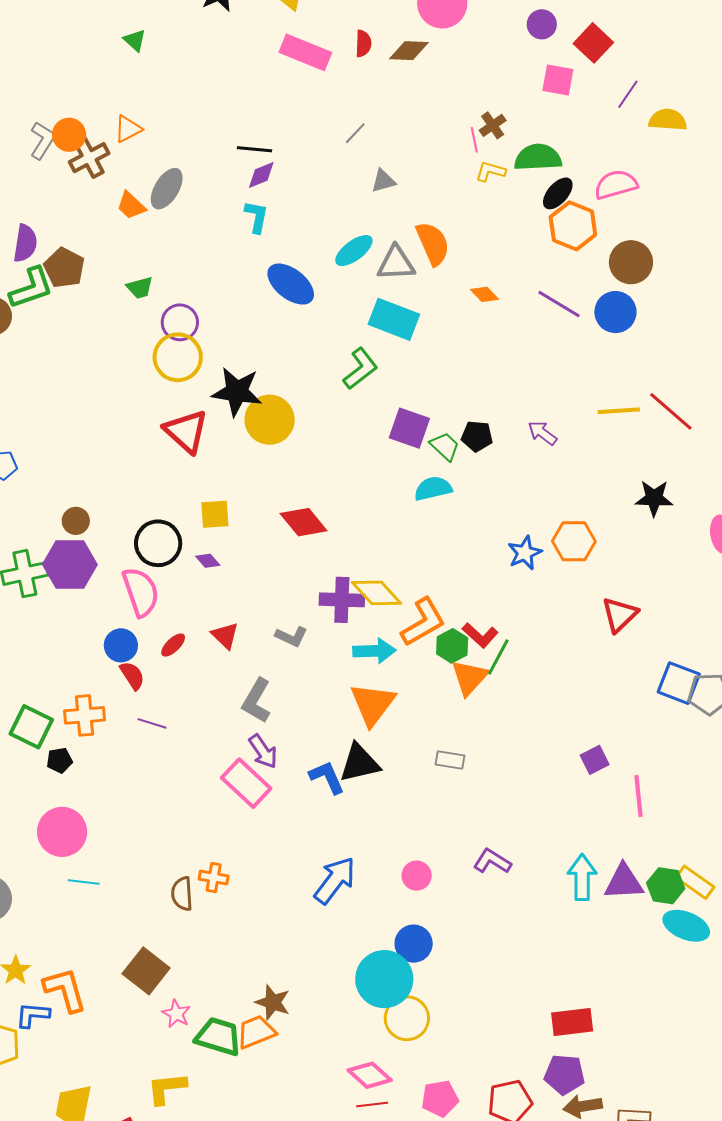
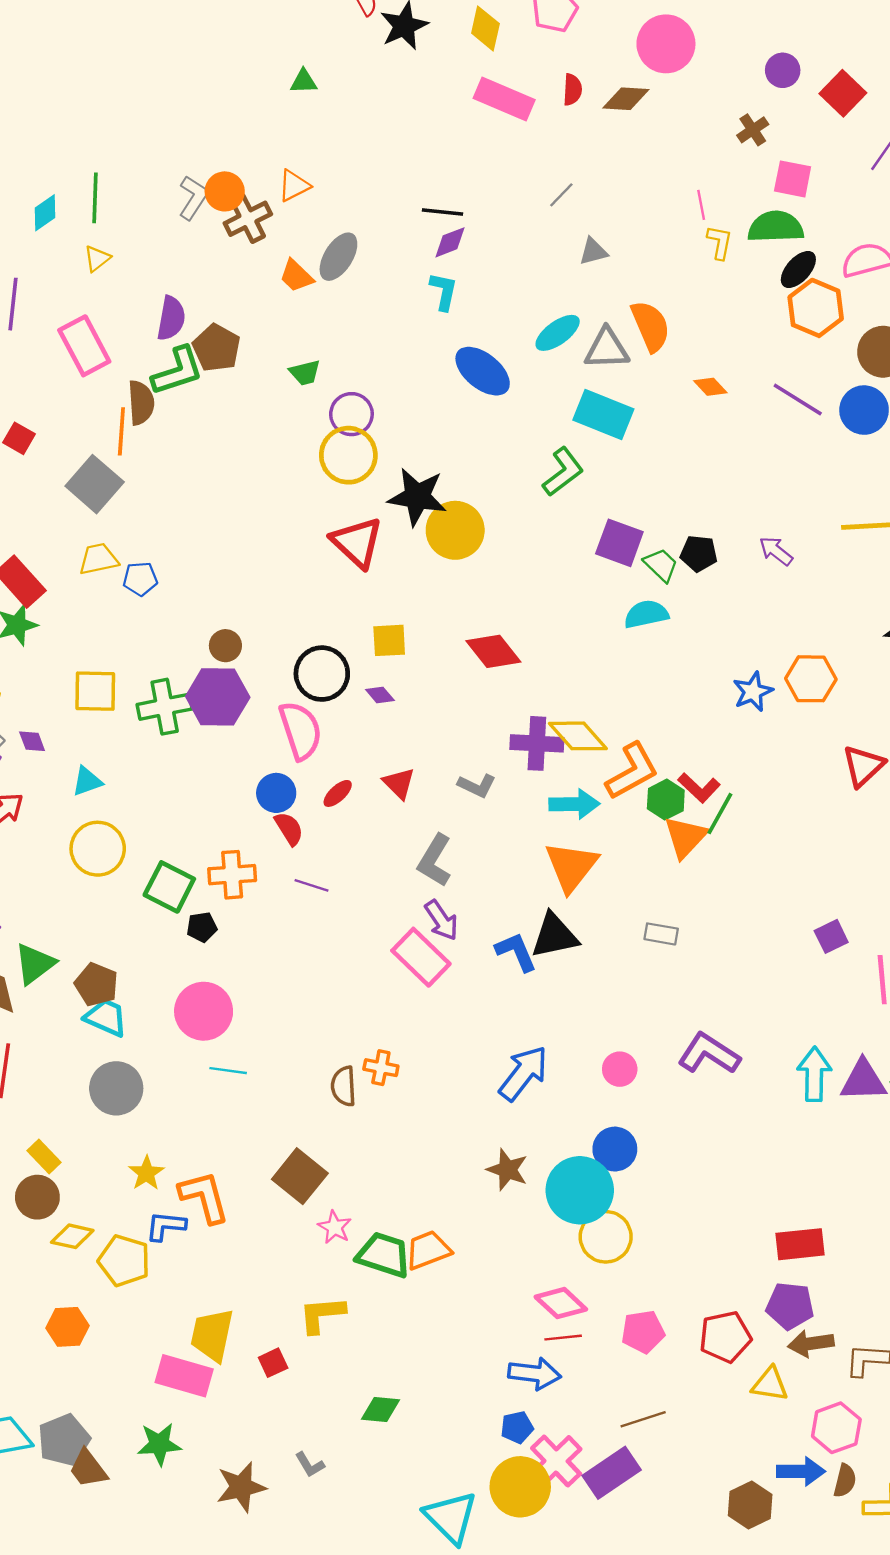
green triangle: (135, 40) -> (304, 81), turned -45
pink square: (558, 80) -> (793, 179), moved
brown cross: (493, 125) -> (753, 130), moved
yellow L-shape: (490, 171) -> (720, 242), turned 84
purple L-shape: (492, 861) -> (709, 1054), size x1.4
brown star: (273, 1002) -> (507, 1170), moved

